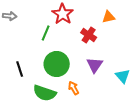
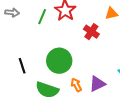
green line: (46, 33) -> (42, 17), moved
purple triangle: (95, 65) -> (97, 84), moved, turned 30

